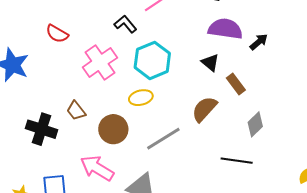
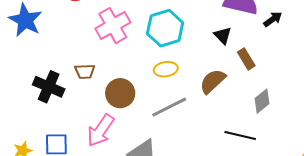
yellow ellipse: (141, 98) -> (166, 69), moved
brown trapezoid: (76, 111) -> (85, 71), turned -60
pink arrow: (97, 168) -> (101, 131), turned -92

